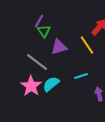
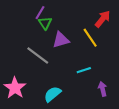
cyan semicircle: (51, 84) -> (52, 94), moved
pink star: (31, 86) -> (15, 88), moved

